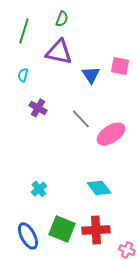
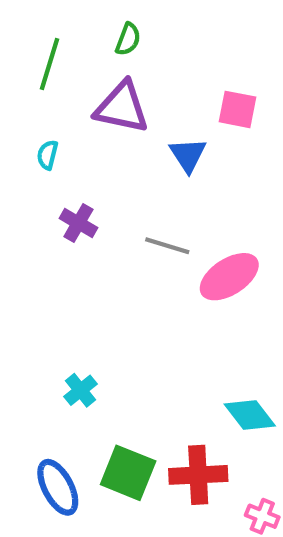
pink square: (120, 66) -> (237, 109), moved
gray line: (81, 119) -> (167, 246), turned -30
cyan diamond: (99, 188) -> (250, 415), moved

